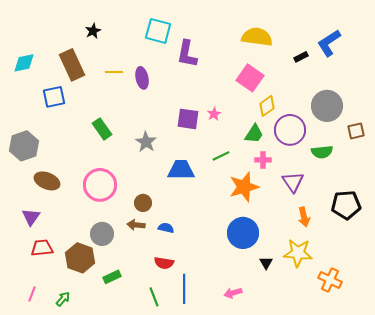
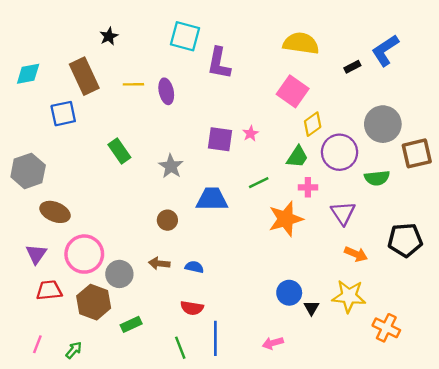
brown square: (356, 131) -> (417, 153), size x1.5
pink circle: (100, 185) -> (84, 254), moved
brown circle: (143, 203) -> (167, 220), moved
orange arrow: (304, 217) -> (356, 254), turned -54
blue circle: (243, 233) -> (289, 293), moved, size x0.7

